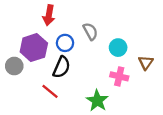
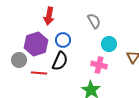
gray semicircle: (90, 31) -> (94, 21), moved
pink cross: (119, 76) -> (99, 65), moved
red line: (50, 91) -> (39, 73), moved, turned -35

